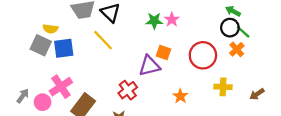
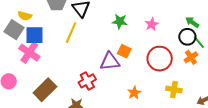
pink star: (172, 20) -> (152, 24), moved
yellow line: (103, 40) -> (71, 33), turned 60
pink cross: (61, 87) -> (29, 53), moved, turned -30

